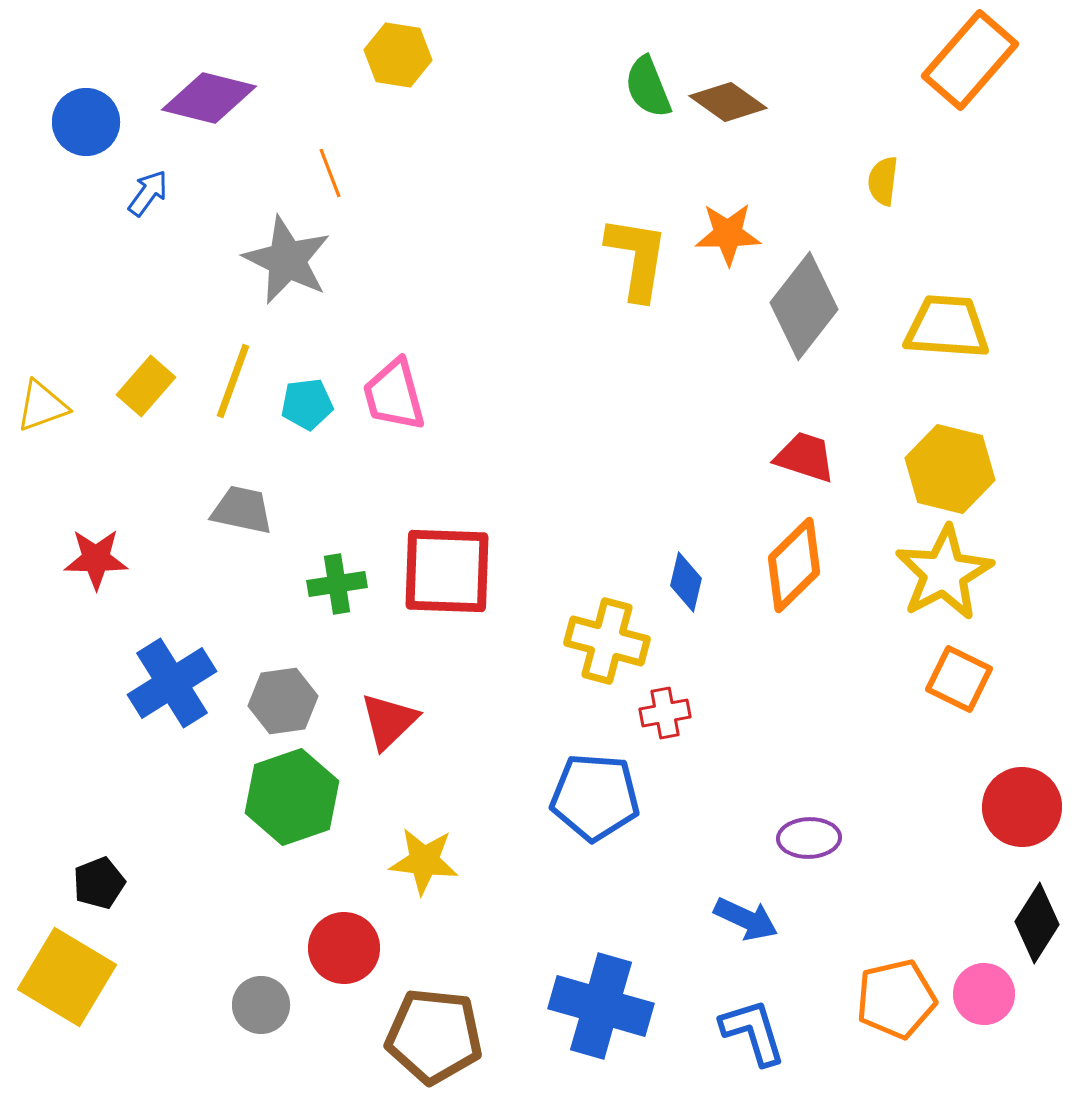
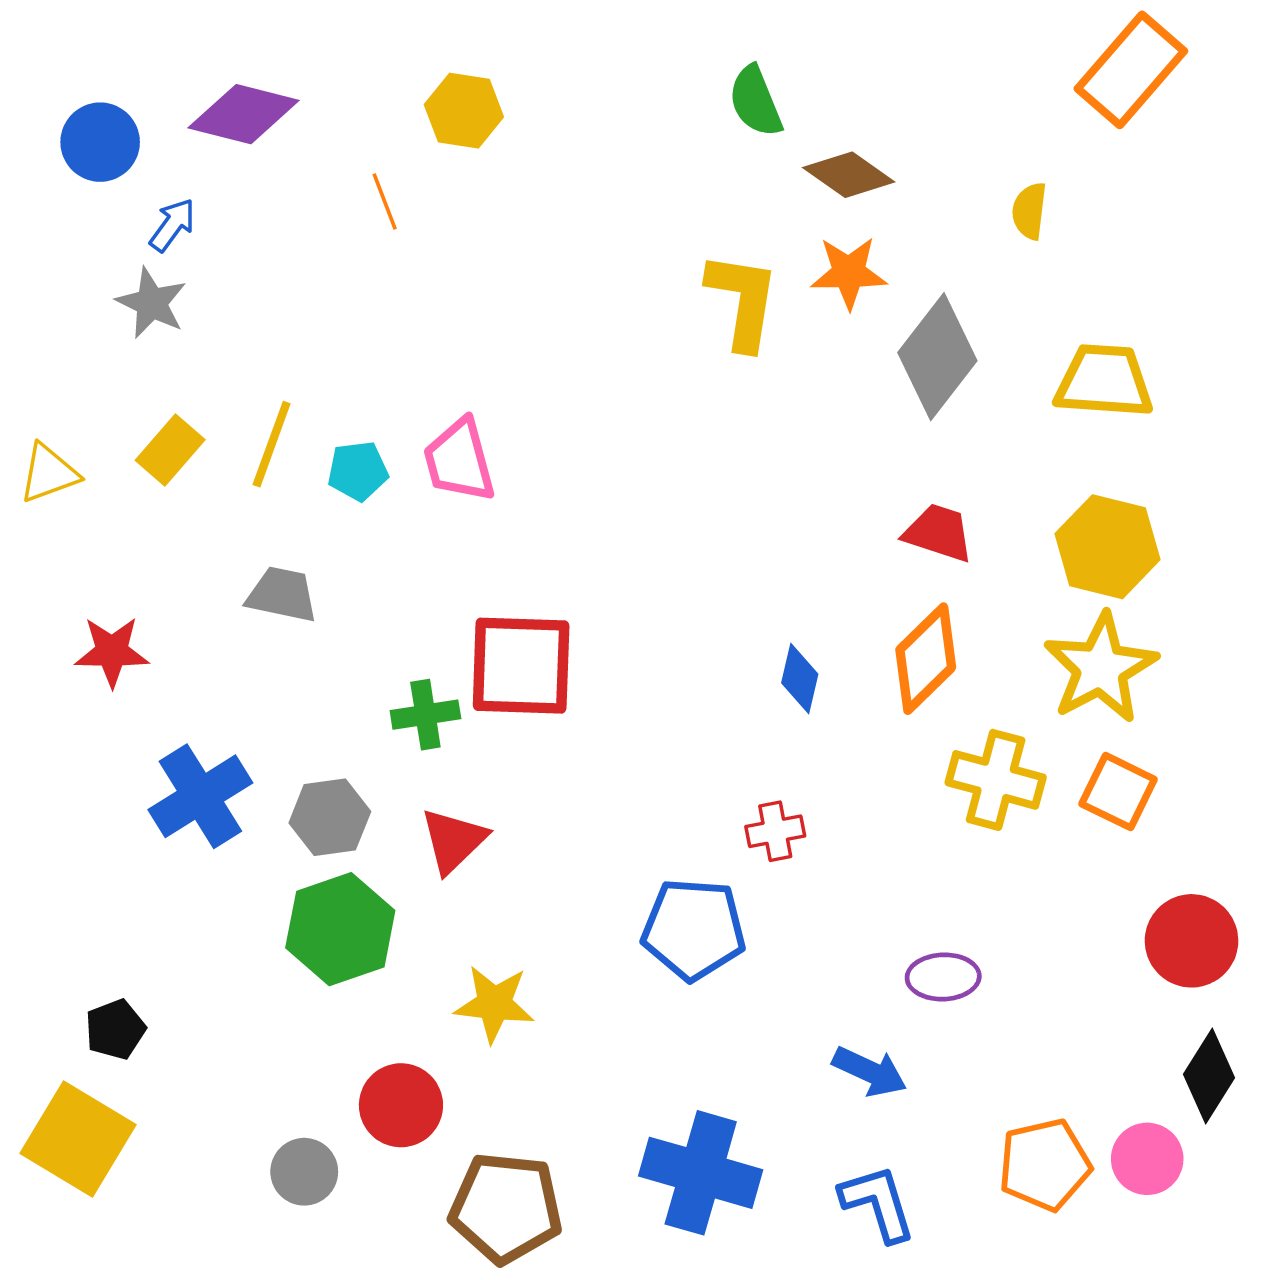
yellow hexagon: (398, 55) -> (464, 111), moved
brown diamond: (728, 102) -> (849, 175), moved
gray star: (287, 260) -> (151, 303), moved, size x0.7
green cross: (337, 584) -> (425, 715), moved
yellow cross: (607, 641) -> (996, 780), moved

